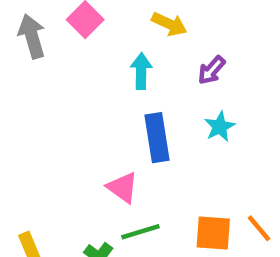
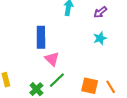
blue rectangle: (157, 138) -> (41, 37), moved
green line: (140, 232) -> (57, 80), turned -36

